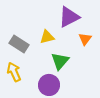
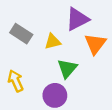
orange triangle: (85, 39) -> (95, 44), size x1.5
gray rectangle: (19, 44) -> (21, 34), moved

